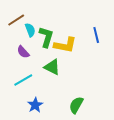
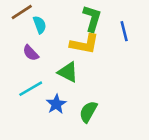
green L-shape: (46, 37) -> (92, 18), moved
blue star: (35, 105) -> (56, 104), moved
green semicircle: (76, 105) -> (88, 112), moved

